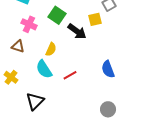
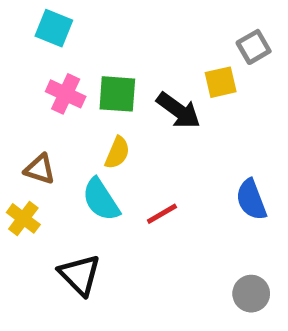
green square: (57, 15) -> (117, 94), moved, turned -30
brown triangle: (18, 46) -> (40, 169), moved
black triangle: (35, 101) -> (80, 275), turned -30

